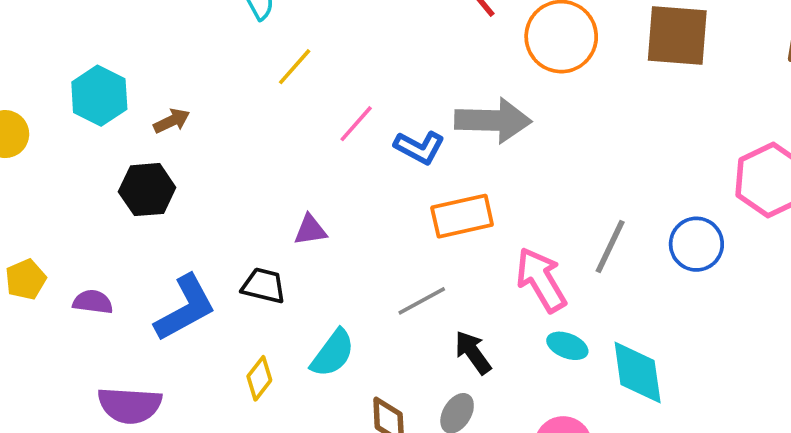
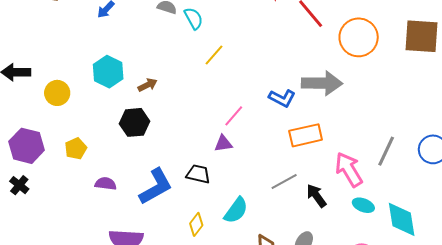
pink line: (356, 124) -> (234, 116), moved
yellow pentagon: (26, 279) -> (76, 149), moved
black arrow: (473, 352) -> (316, 196), moved

